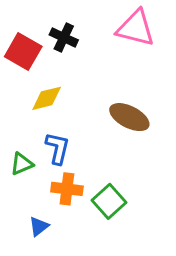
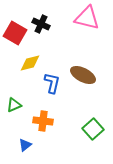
blue L-shape: (58, 148) -> (52, 83), moved
green square: (109, 201) -> (93, 129), moved

